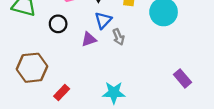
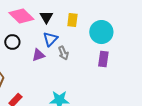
purple rectangle: (183, 78) -> (103, 59), moved, turned 49

